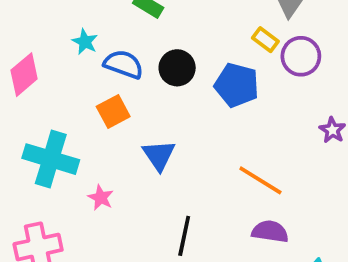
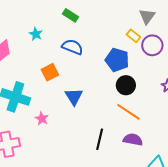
blue semicircle: (124, 64) -> (72, 47), moved
black circle: (177, 68) -> (126, 85), moved
black line: (184, 236) -> (100, 139), moved

